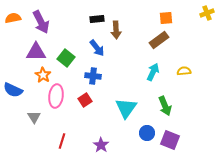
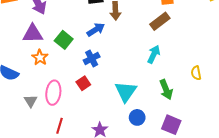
blue arrow: (97, 48) -> (96, 30), turned -84
yellow semicircle: (184, 71) -> (196, 73), moved, turned -96
blue cross: (93, 76) -> (92, 59), turned -35
pink ellipse: (56, 96) -> (53, 93), moved
blue circle: (147, 133) -> (137, 117), moved

